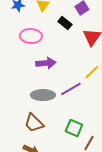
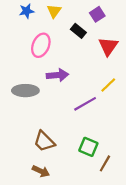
pink ellipse: (31, 36) -> (41, 45), turned -70
gray ellipse: (43, 95) -> (25, 91), moved

